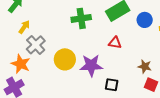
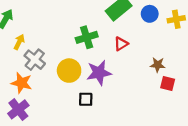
green cross: (81, 18) -> (87, 37), moved
red triangle: (115, 43) -> (121, 44), turned -32
black square: (112, 85) -> (86, 99), moved

